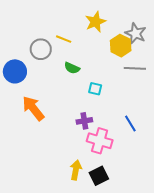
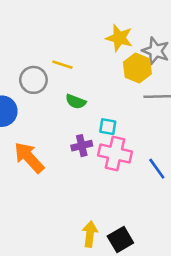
yellow star: (96, 22) -> (119, 38), moved, turned -30
purple cross: (84, 121) -> (82, 146), moved
pink cross: (100, 141) -> (115, 154), moved

